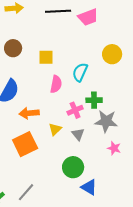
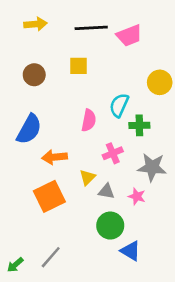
yellow square: (46, 57) -> (79, 66), moved
green cross: (94, 100) -> (139, 125), moved
gray triangle: (78, 134) -> (106, 191), moved, turned -40
pink star: (114, 148) -> (137, 196), moved

